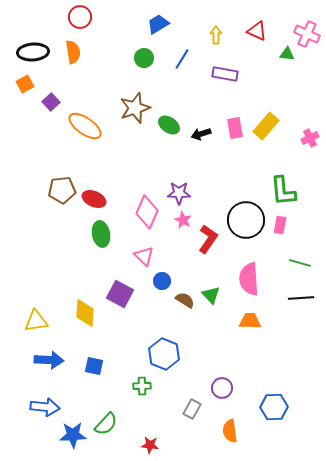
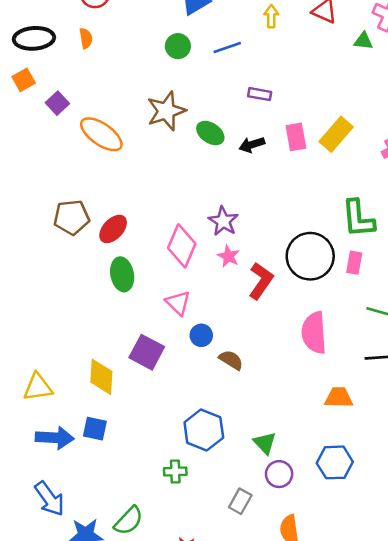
orange semicircle: (73, 52) -> (86, 38), size x0.7
blue line: (182, 59) -> (227, 47), turned 40
purple rectangle: (225, 74) -> (260, 94), moved, size x0.7
purple star: (179, 193) -> (223, 221), turned 30
red ellipse: (94, 199) -> (113, 229), turned -70
green triangle: (211, 295) -> (265, 443), moved
orange trapezoid: (250, 321) -> (339, 398), moved
blue square: (94, 366) -> (95, 429), moved
blue arrow: (45, 407) -> (50, 499), turned 48
blue hexagon: (274, 407) -> (335, 462), moved

